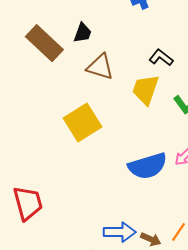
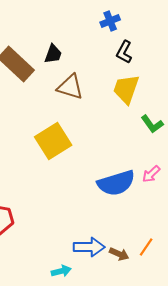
black L-shape: (161, 58) -> (124, 52), moved, turned -100
yellow trapezoid: (146, 90) -> (126, 89), moved

